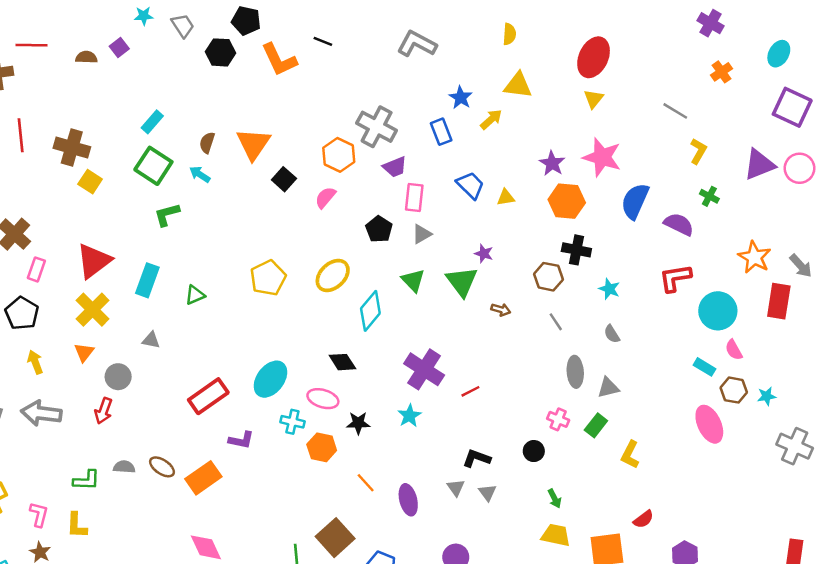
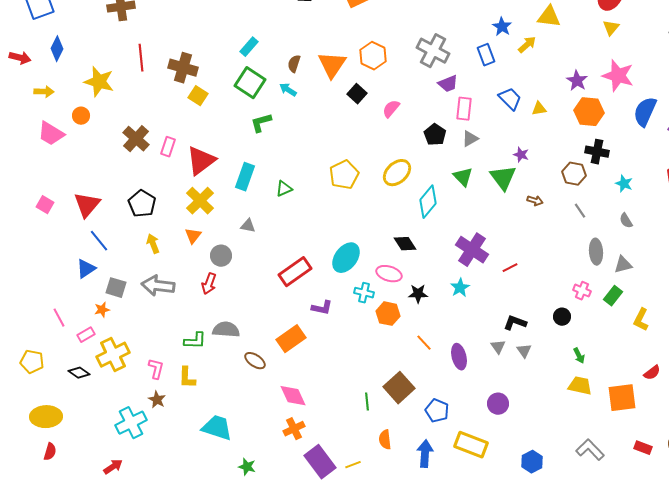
orange hexagon: (339, 155) -> (373, 56), moved
pink rectangle: (36, 269) -> (168, 147), moved
gray semicircle: (124, 467) -> (226, 330), size x1.5
brown ellipse: (162, 467) -> (255, 361), moved

